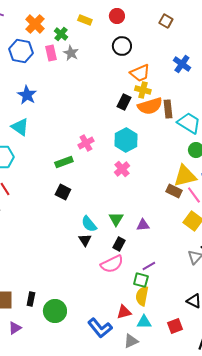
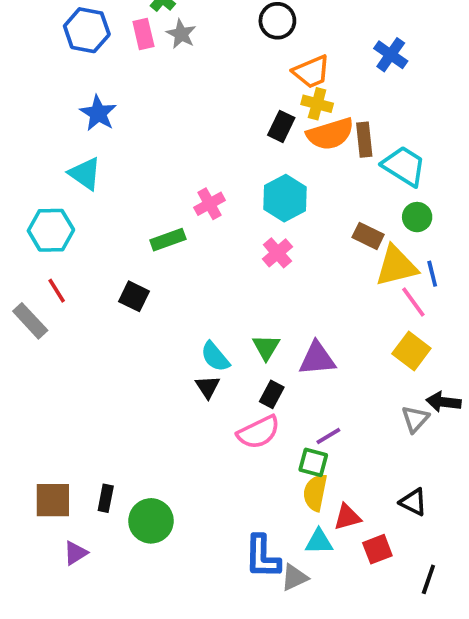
brown rectangle: (174, 191) -> (368, 236), moved
black square: (63, 192) -> (134, 296), moved
purple triangle: (143, 225) -> (317, 359), size x1.5
red triangle: (124, 312) -> (347, 517), moved
blue L-shape: (100, 328) -> (262, 557), moved, turned 40

